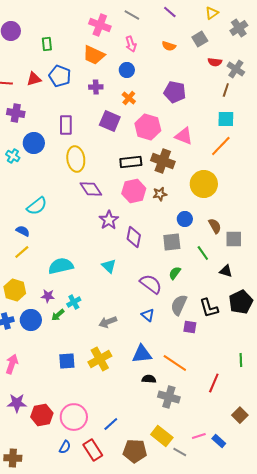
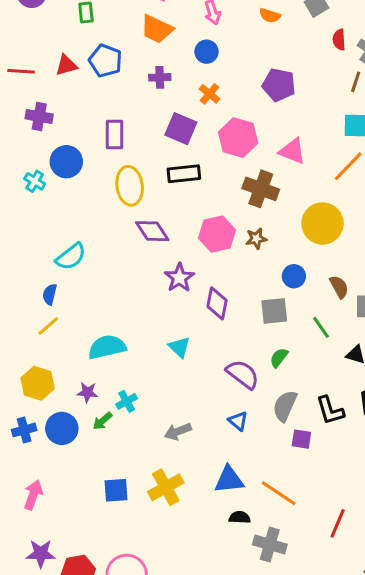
red semicircle: (215, 62) -> (339, 40), turned 80
black rectangle: (131, 162) -> (184, 174), moved
blue semicircle: (23, 231) -> (50, 294), turned -104

